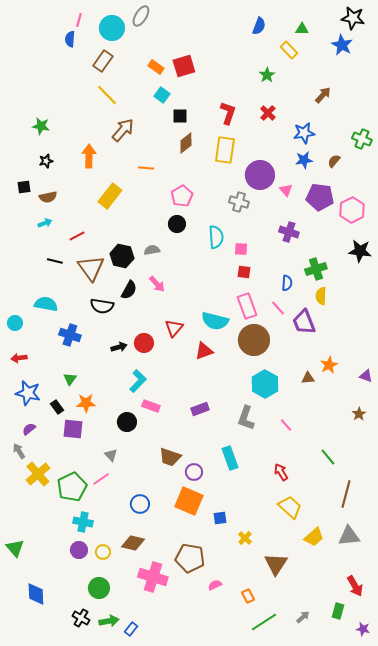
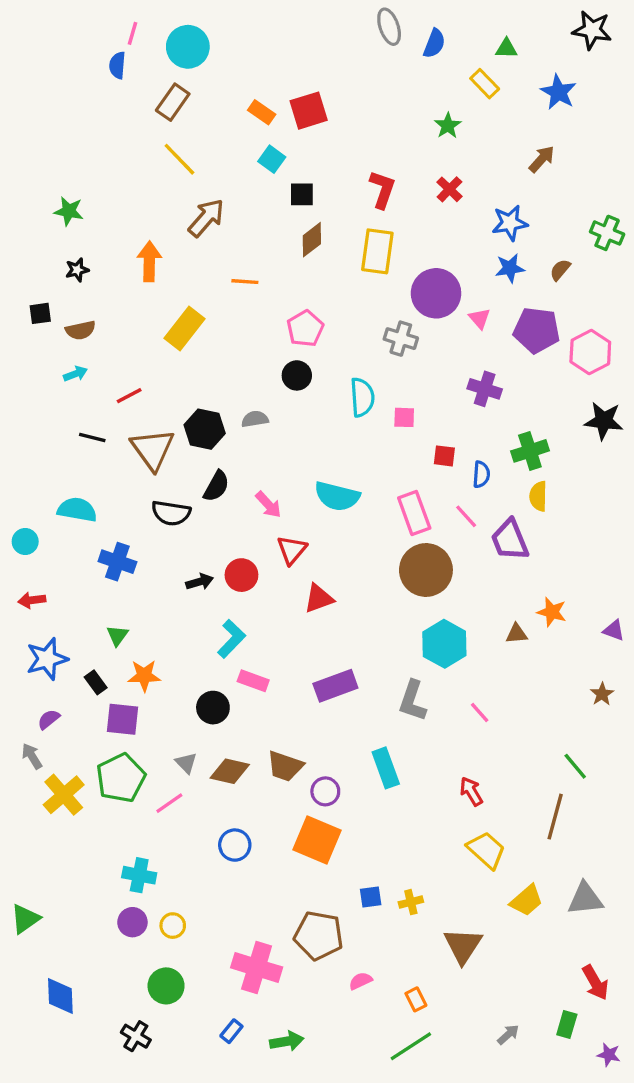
gray ellipse: (141, 16) -> (389, 27), moved, turned -50
blue star: (342, 45) -> (558, 92), moved
red square: (244, 272) -> (444, 456), moved
pink arrow: (157, 284) -> (268, 505), moved
cyan semicircle: (215, 321) -> (337, 496), moved
red triangle: (204, 351) -> (319, 599), moved
orange star: (329, 365) -> (552, 612), turned -30
blue star: (28, 393) -> (47, 659), turned -30
purple rectangle: (200, 409) -> (335, 686), size x1.4
green line: (328, 457) -> (575, 766), moved
green pentagon: (72, 487) -> (121, 778), moved
brown line: (346, 494) -> (555, 817), moved
blue square: (220, 518) -> (371, 897), moved
yellow cross: (245, 538) -> (411, 902), turned 32
brown diamond: (133, 543) -> (230, 771), moved
green triangle: (15, 548) -> (25, 919), turned 36
green arrow: (109, 621) -> (287, 1041), moved
green line: (264, 622) -> (411, 1046), moved
blue rectangle: (131, 629) -> (231, 1031), moved

